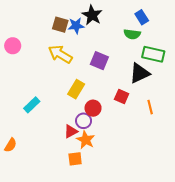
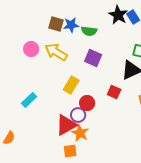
black star: (92, 15) -> (118, 15), moved
green semicircle: (132, 34) -> (89, 31), moved
pink circle: (13, 46) -> (31, 49), moved
red triangle: (71, 131) -> (66, 125), size x1.6

